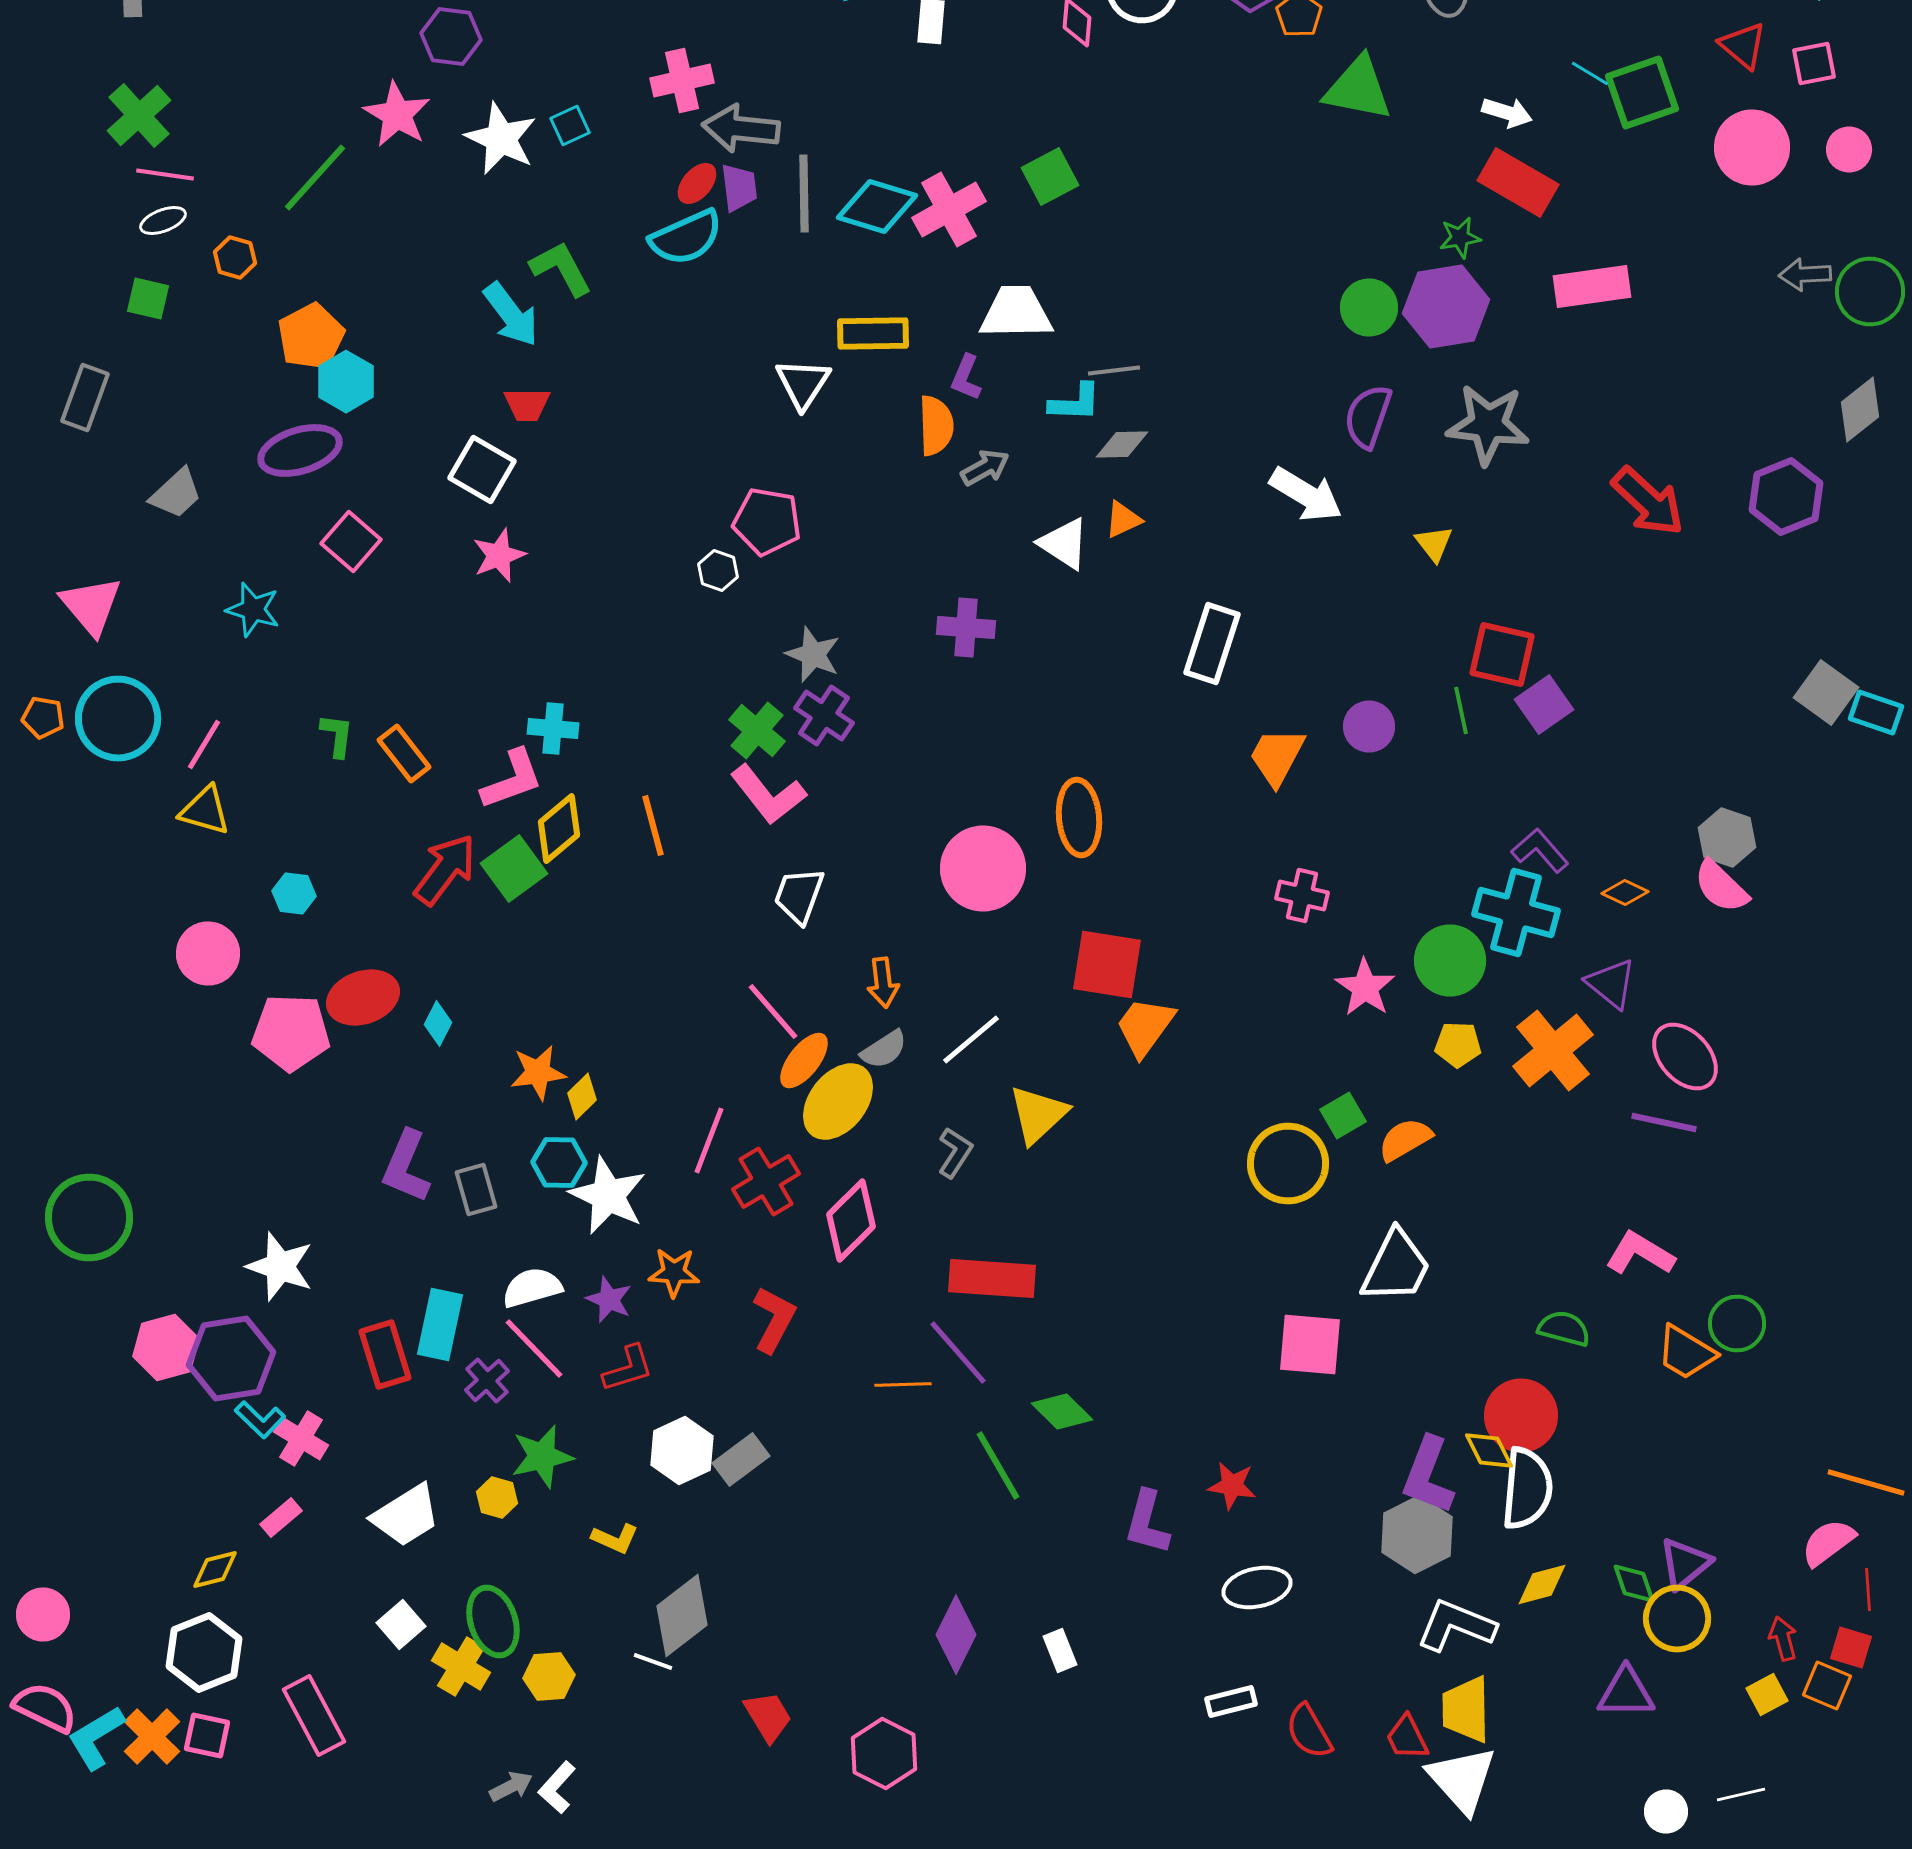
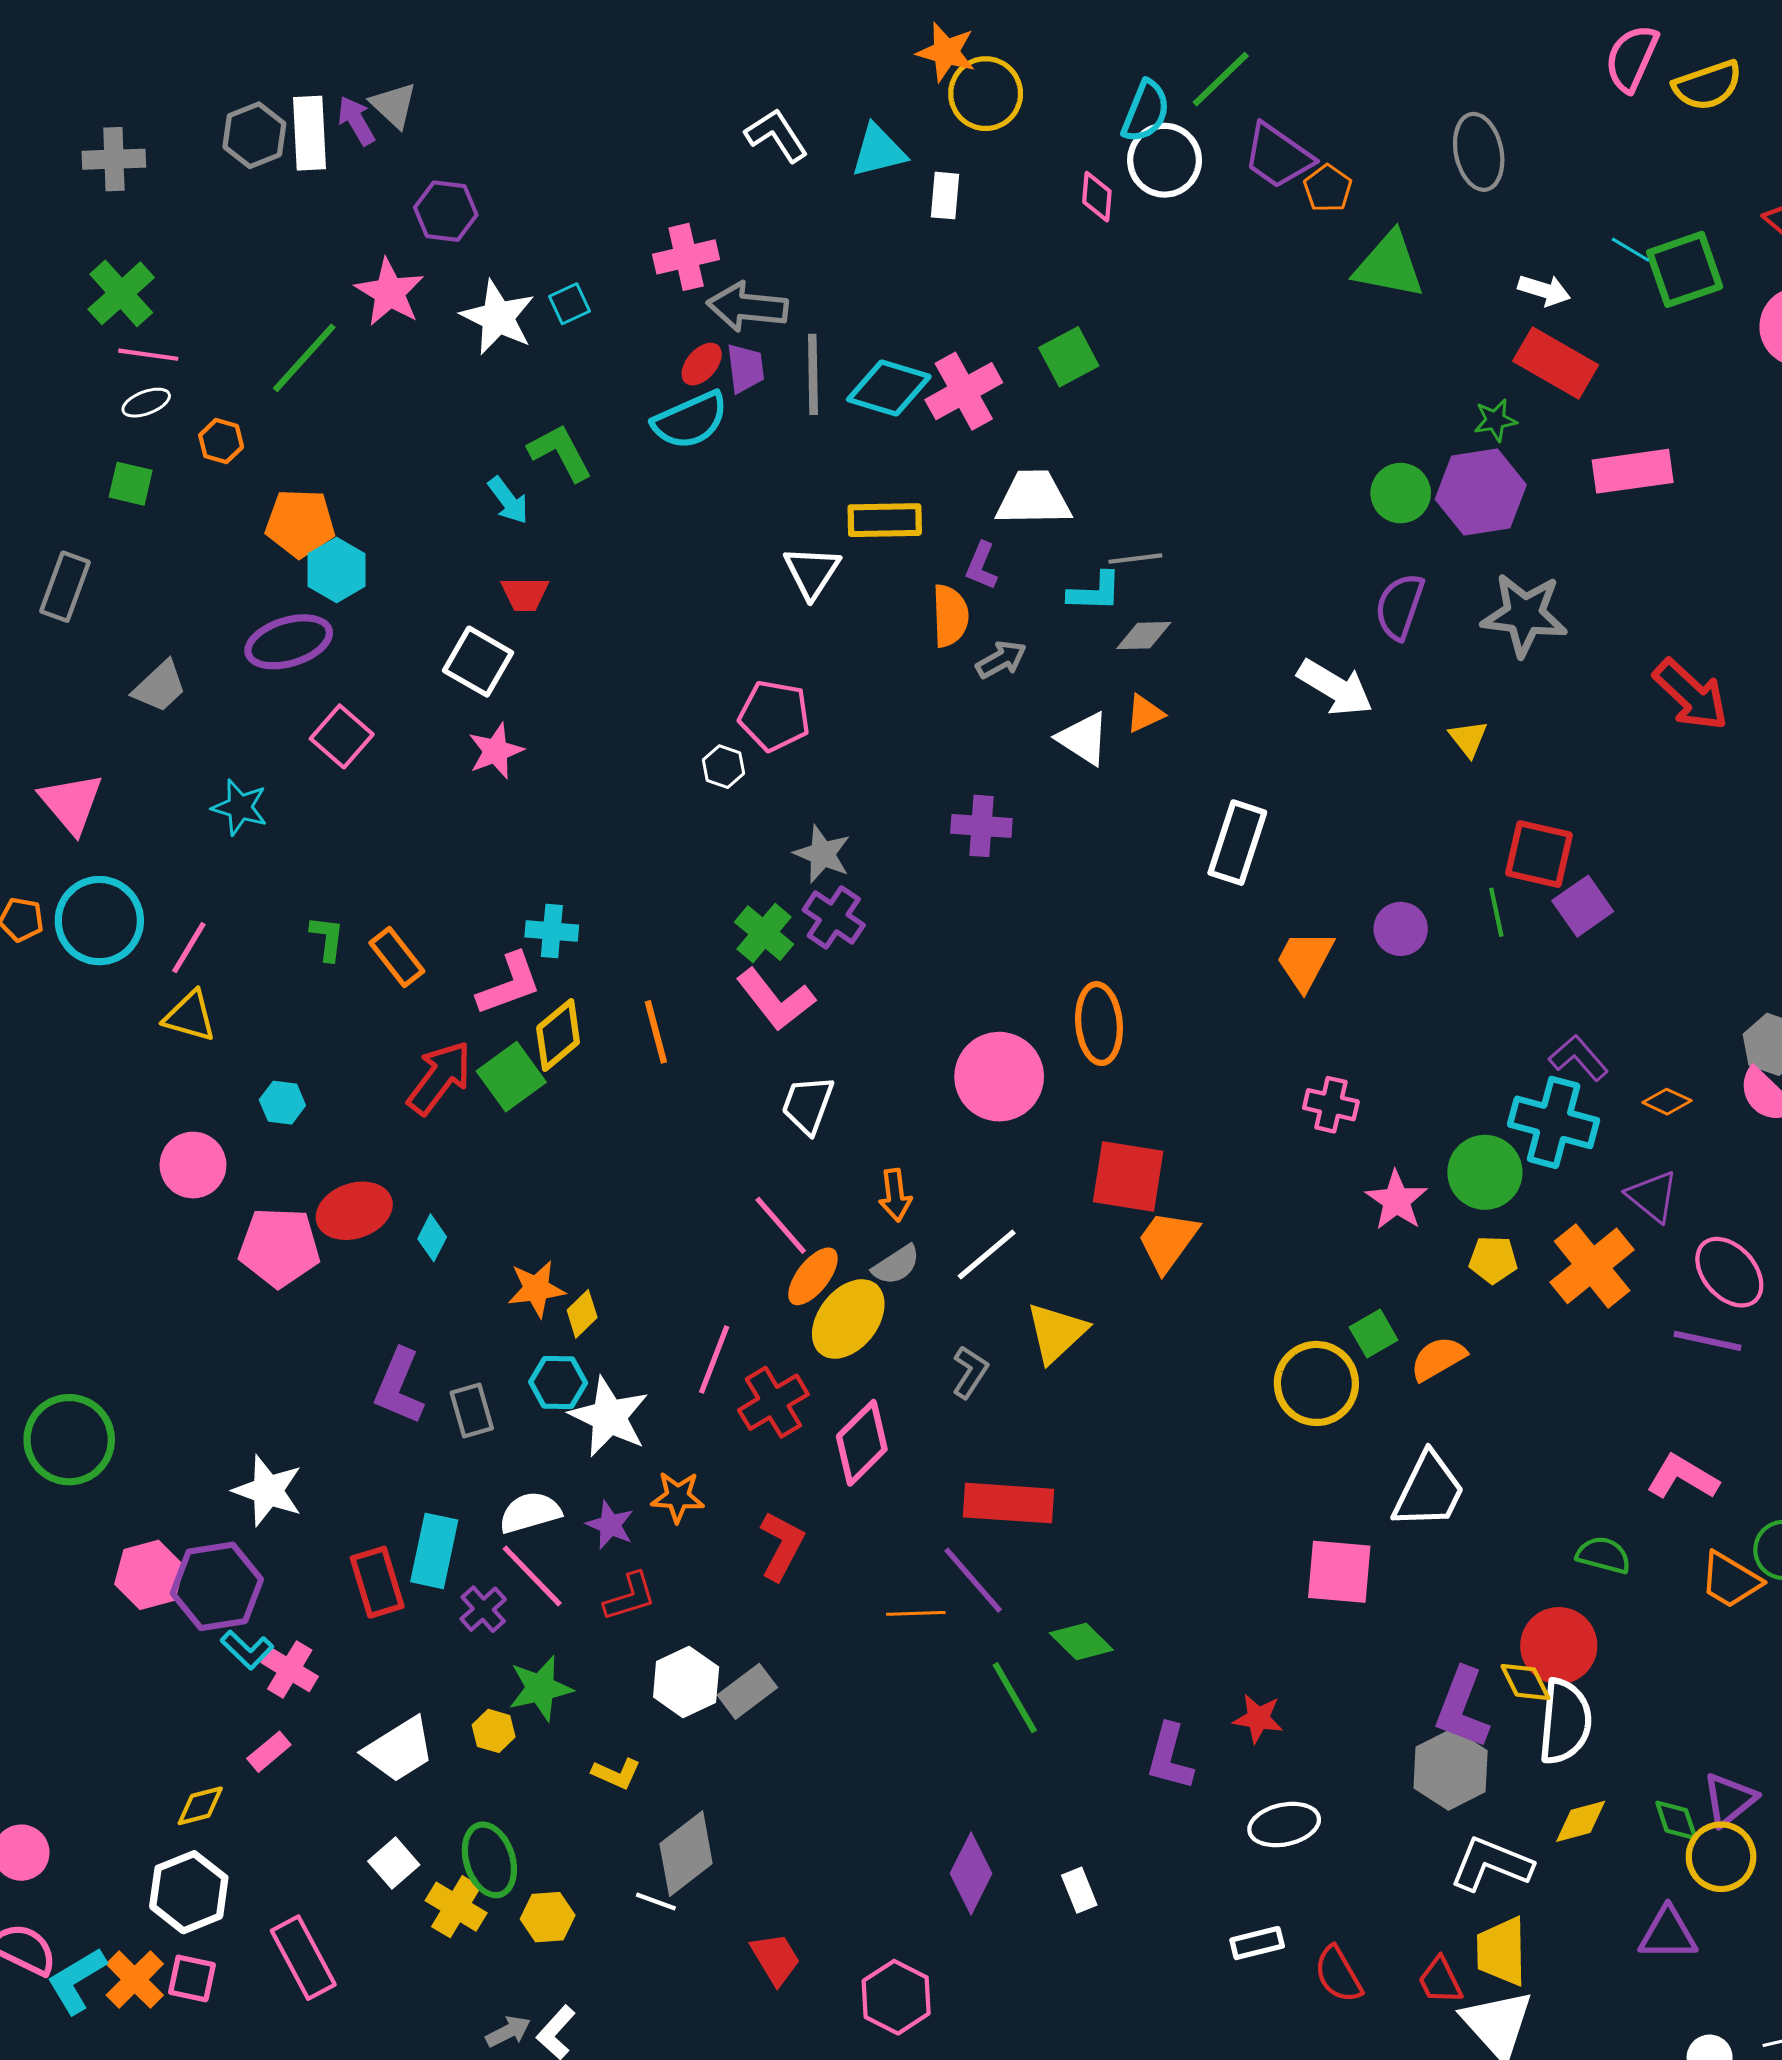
cyan arrow: (511, 314) -> (508, 500), size x0.7
orange pentagon: (311, 336) -> (300, 523), turned 30

